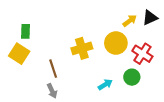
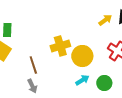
yellow circle: (116, 43) -> (82, 56), moved
green circle: (132, 77) -> (104, 83), moved

